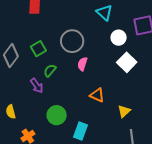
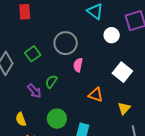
white square: (127, 62) -> (122, 72), moved
green semicircle: (50, 71) -> (51, 82), moved
yellow semicircle: (11, 112) -> (21, 119), moved

